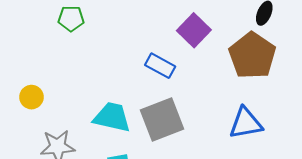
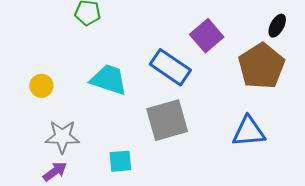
blue rectangle: (160, 66) -> (170, 67), size x1.4
cyan trapezoid: (112, 117) -> (109, 80), moved

